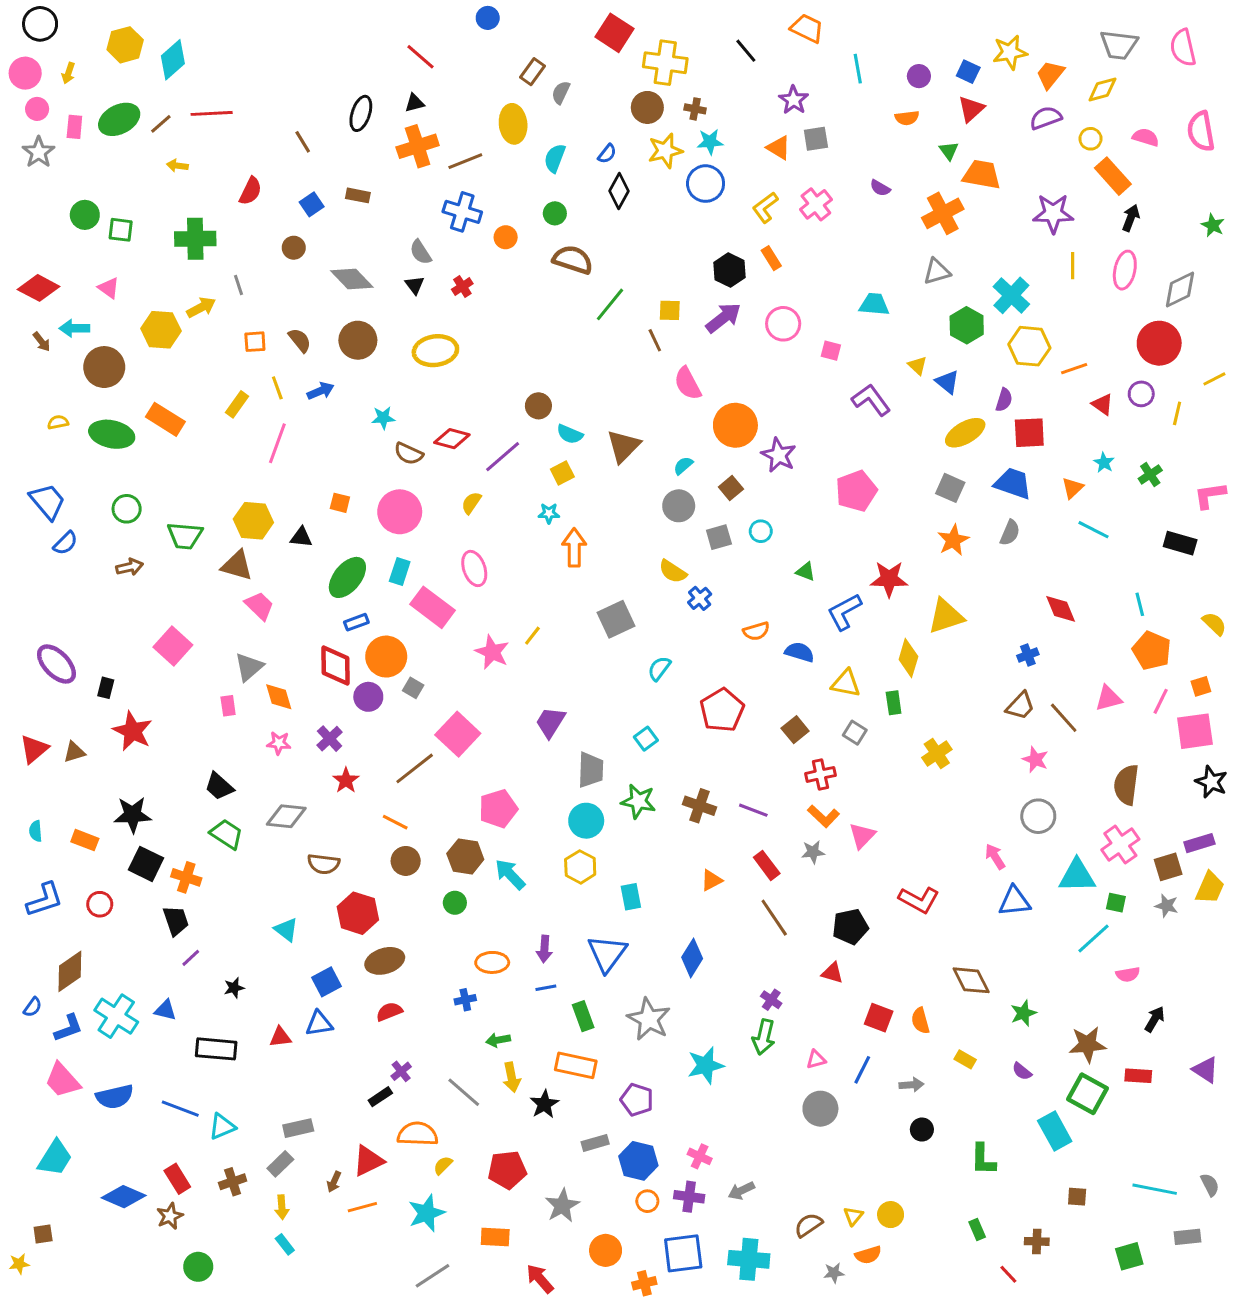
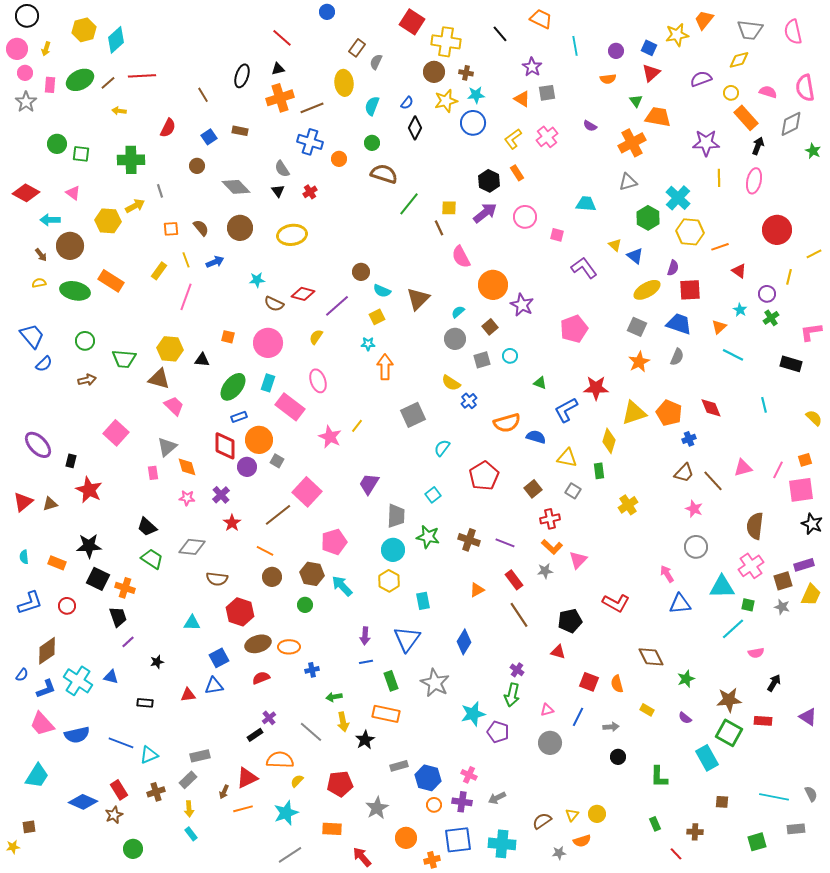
orange trapezoid: (1050, 75) -> (704, 20), moved
gray diamond: (1180, 289) -> (791, 124), moved
brown arrow: (42, 342) -> (41, 255), moved
purple circle: (1141, 394) -> (767, 294), moved
orange semicircle: (756, 631) -> (507, 423), size x1.5
orange pentagon: (1152, 651) -> (669, 413), moved
cyan triangle: (286, 930) -> (192, 623), turned -36
orange ellipse: (492, 962) -> (289, 647), moved
black rectangle: (216, 1049) -> (145, 703), size x0.6
purple pentagon: (637, 1100) -> (498, 732), moved

